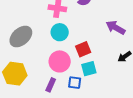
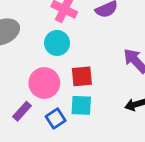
blue square: (75, 83) -> (56, 118), turned 32

